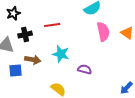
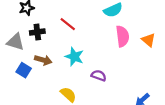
red line: (52, 25) -> (68, 24), turned 42
blue square: (16, 70) -> (24, 70), turned 32

